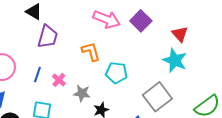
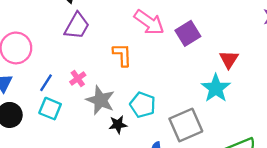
cyan pentagon: (116, 73) -> (143, 105), moved
blue line: (37, 75) -> (46, 83), moved
gray star: (82, 93) -> (100, 100), size x1.4

